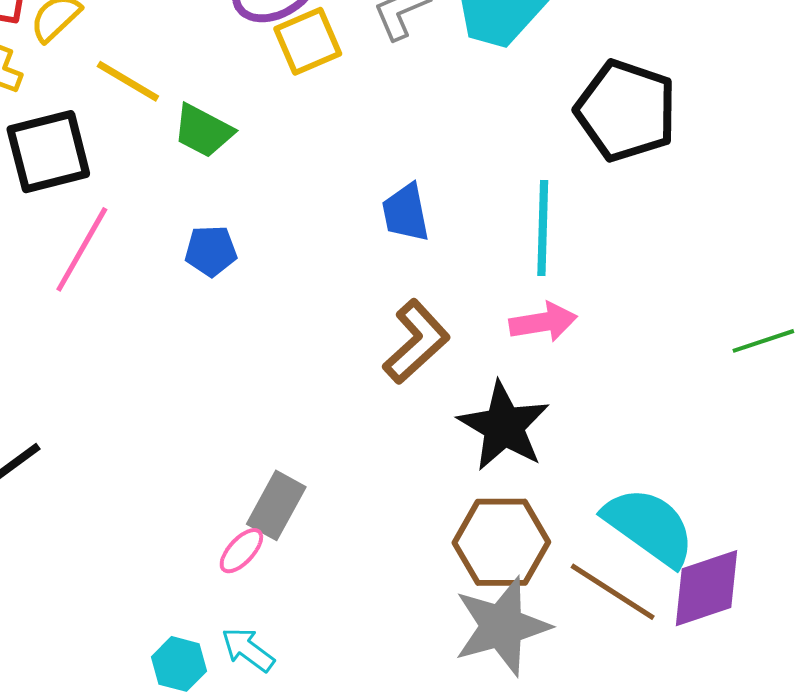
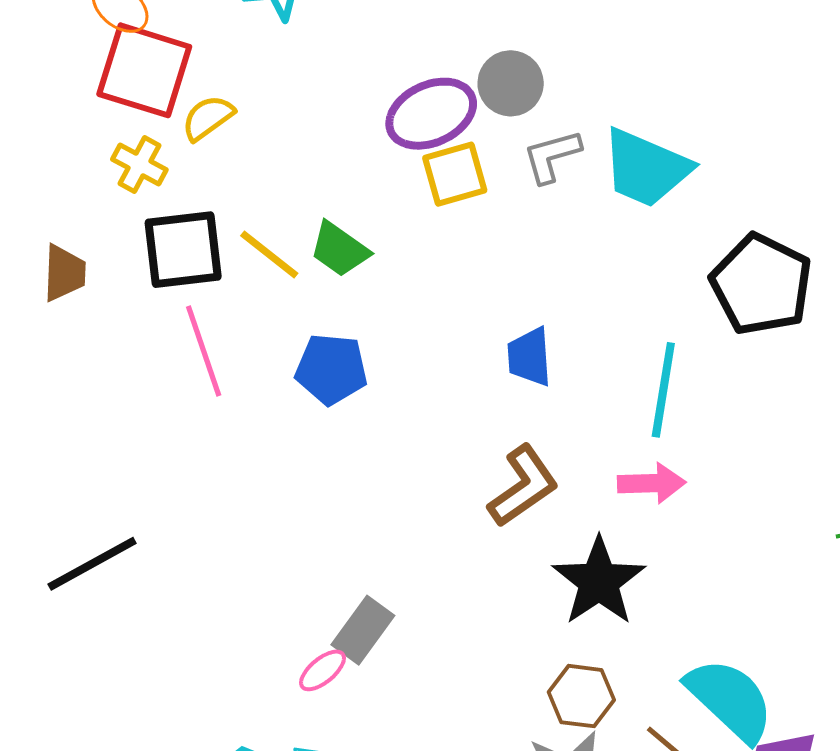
yellow line: (128, 81) -> (269, 254), moved
pink line: (82, 249) -> (204, 351), turned -56
blue pentagon: (211, 251) -> (331, 369), size x1.4
brown hexagon: (501, 542) -> (581, 696), size x0.7

